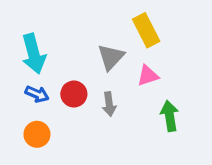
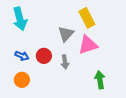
cyan arrow: (34, 54) -> (20, 19), moved
pink triangle: (148, 76) -> (88, 45), size x1.5
green arrow: (170, 116) -> (100, 80), moved

